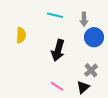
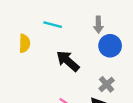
cyan line: (55, 15) -> (53, 25), moved
black arrow: (58, 50) -> (68, 61), turned 115

